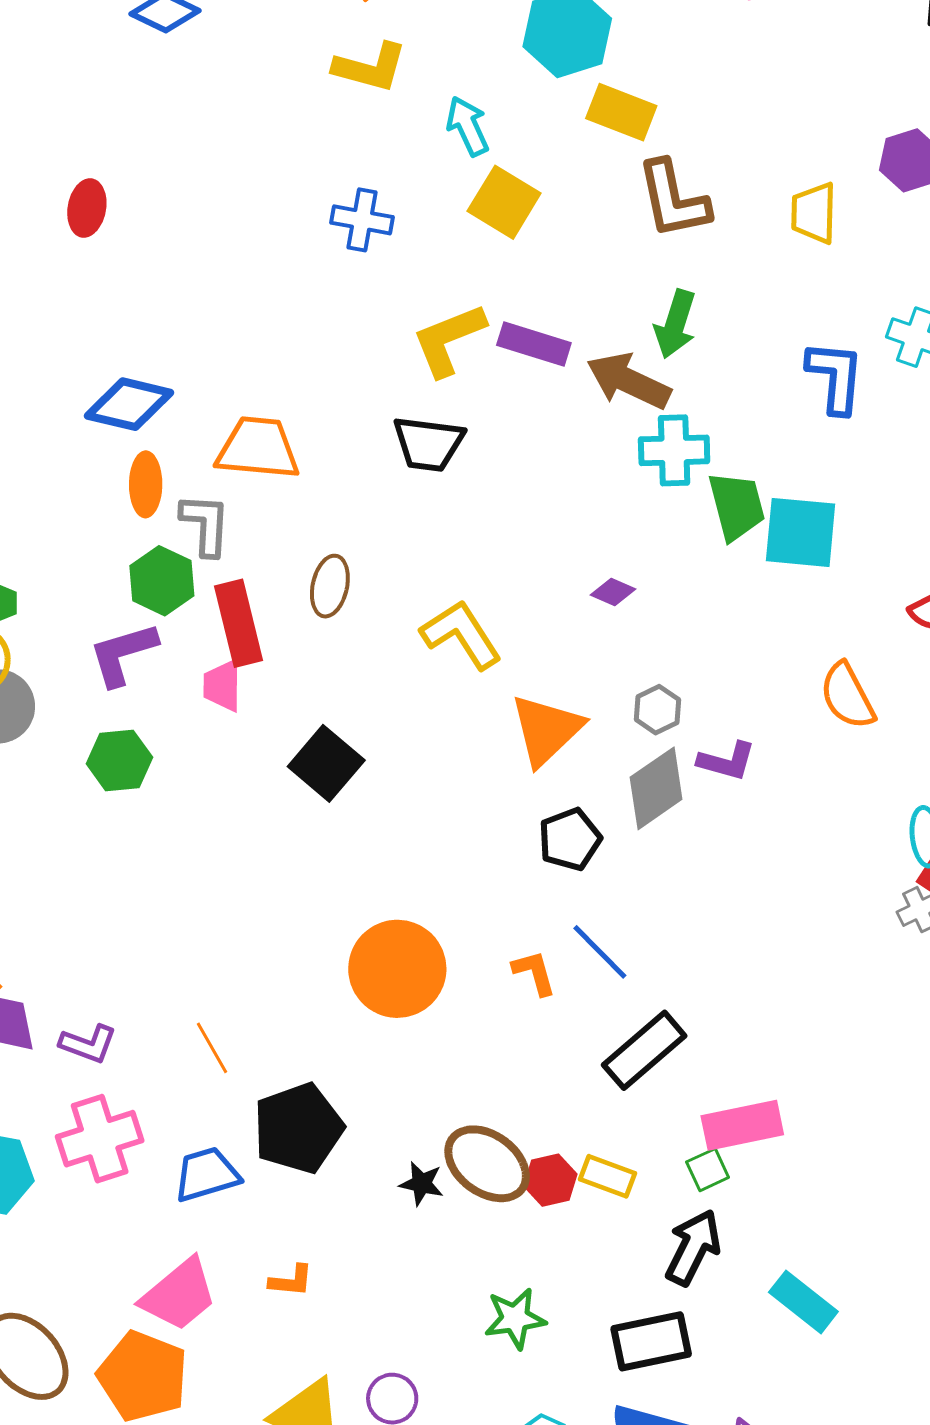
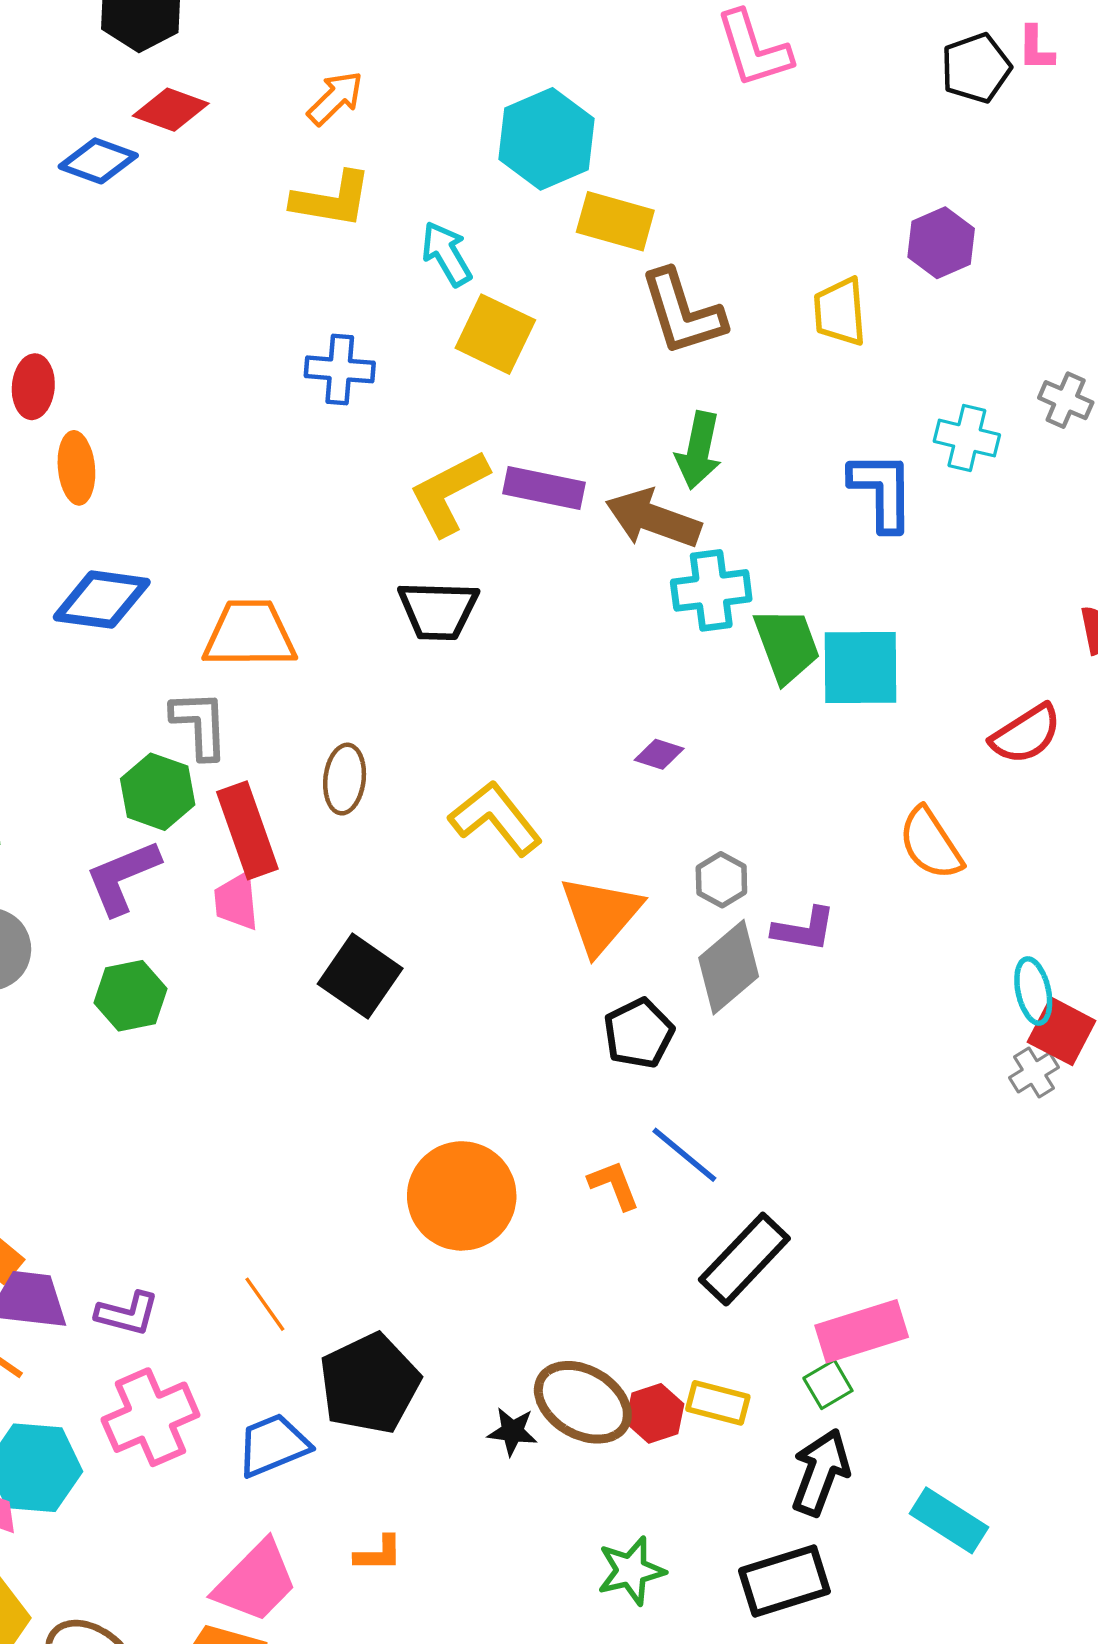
orange ellipse: (146, 484) -> (76, 468), moved

